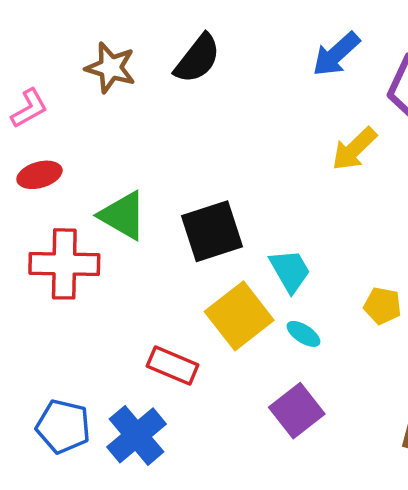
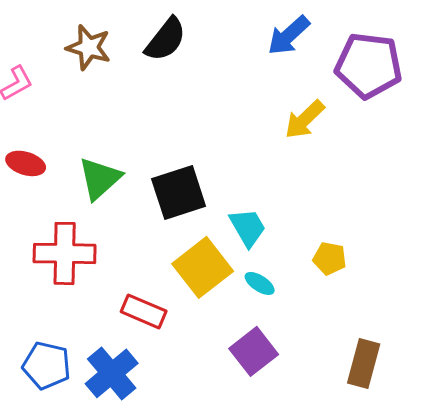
red ellipse: (39, 175) -> (26, 163), moved, turned 33
green triangle: (123, 215) -> (100, 178), turned 48
red cross: (64, 264) -> (65, 253), moved

